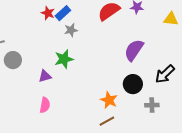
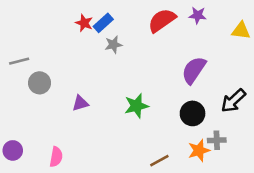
green star: (64, 59) -> (136, 106), moved
orange star: (109, 100) -> (199, 150), moved, turned 30
pink semicircle: (45, 105) -> (56, 157), moved

